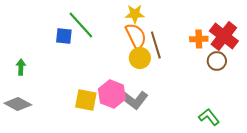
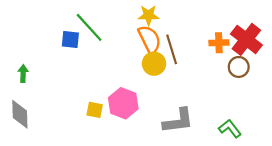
gray L-shape: (133, 99) -> (178, 121), moved, turned -44
yellow square: (86, 100) -> (95, 110), size x0.7
gray diamond: (18, 104) -> (20, 114), turned 60

